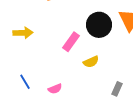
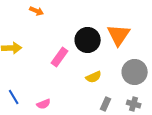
yellow semicircle: (91, 62) -> (94, 77), moved

